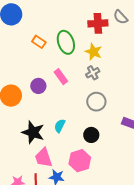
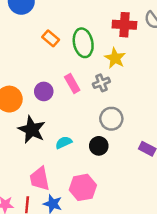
gray cross: (93, 73) -> (101, 83), moved
cyan semicircle: (60, 126) -> (64, 143), turned 32
black star: (33, 132) -> (32, 130), moved
black circle: (91, 135) -> (99, 146), moved

